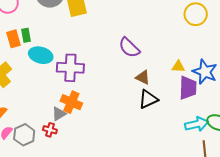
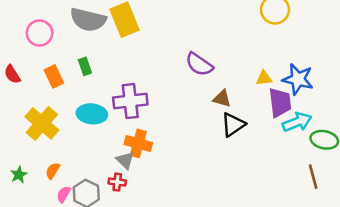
green rectangle: (26, 35) -> (85, 66), moved
cyan ellipse: (41, 55) -> (92, 114), moved
gray triangle: (59, 114) -> (125, 160), turned -35
cyan arrow: (197, 124) -> (297, 122), moved

